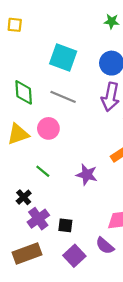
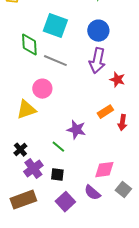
green diamond: (24, 92) -> (29, 45), moved
yellow triangle: (18, 134) -> (26, 110), moved
green line: (43, 171) -> (58, 147), moved

